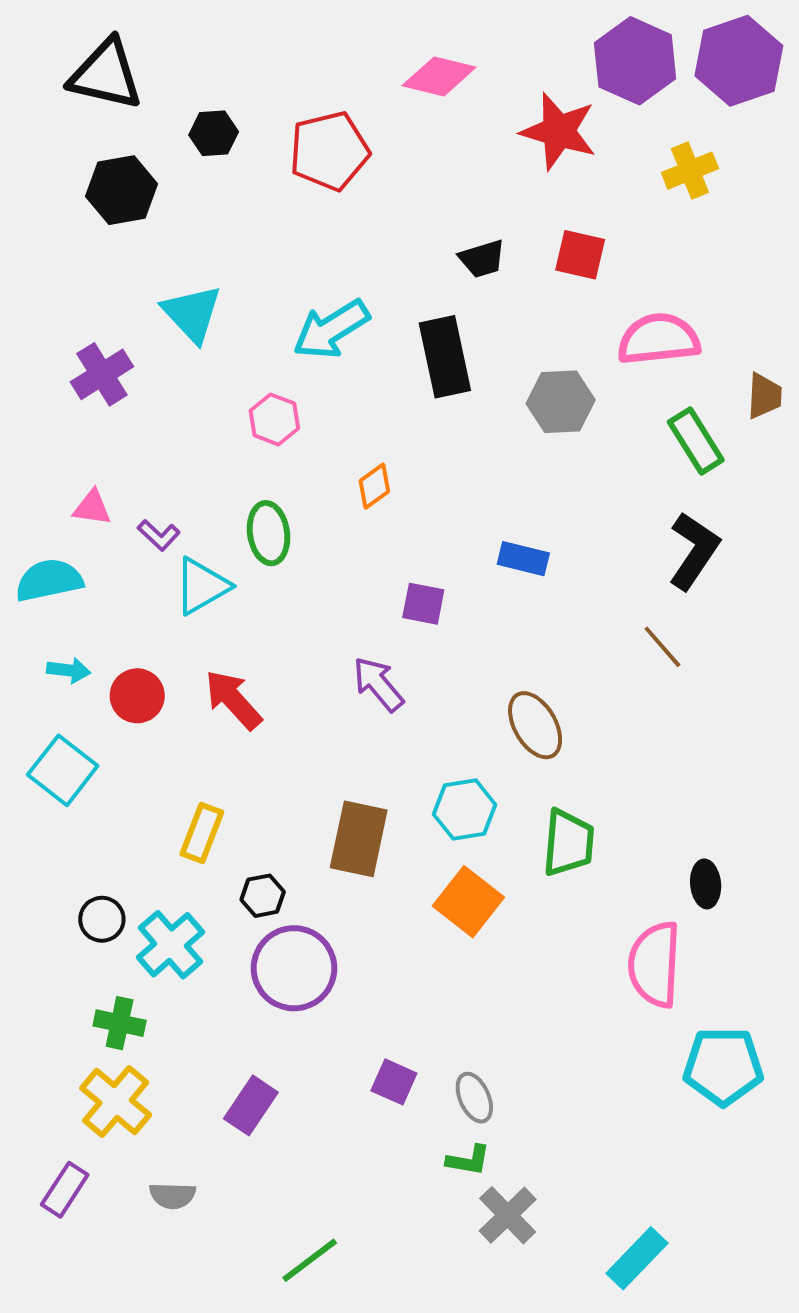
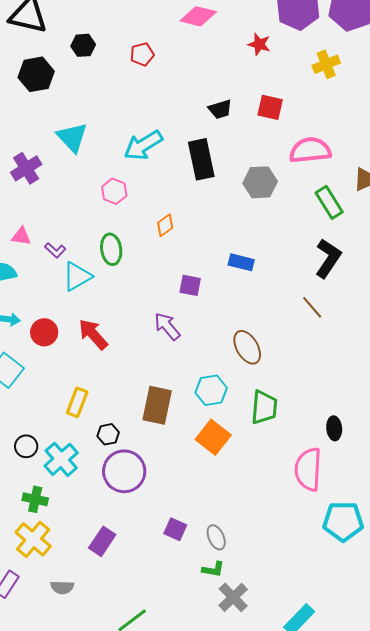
red star: (559, 131) -> (259, 44), size x0.6
red pentagon: (329, 151) -> (142, 54), size x0.6

